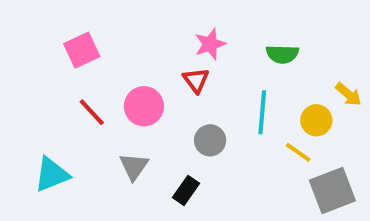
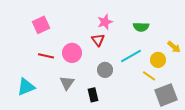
red line: (92, 112) -> (46, 56), turned -35
cyan line: (262, 112) -> (131, 56), turned 55
black rectangle: (186, 190) -> (93, 95), turned -48

